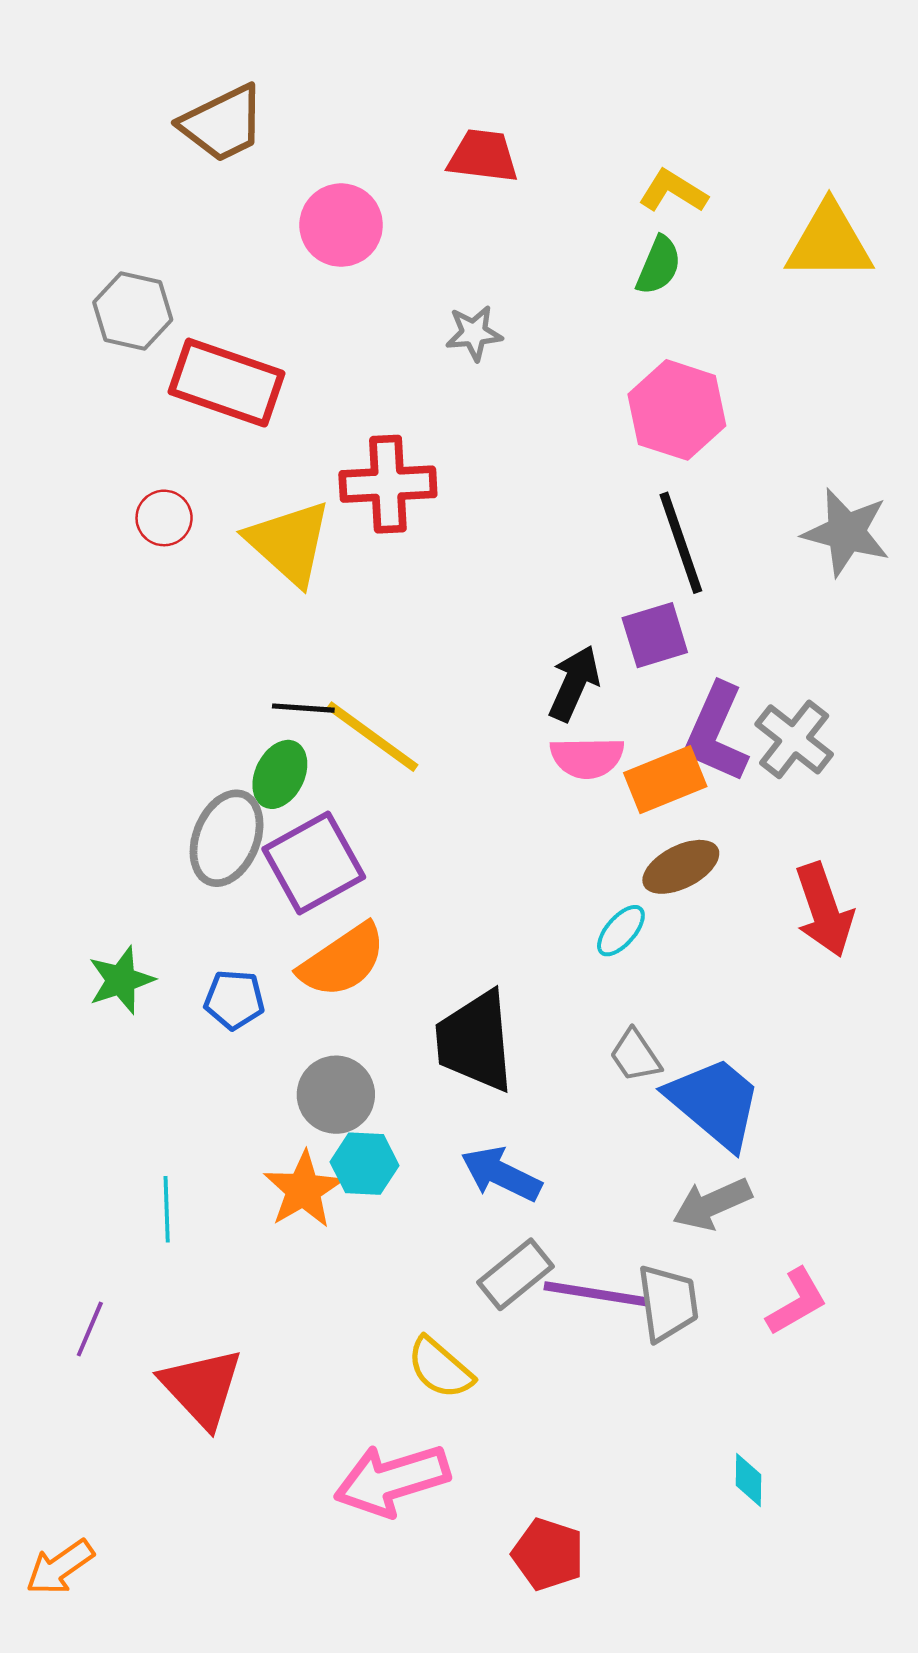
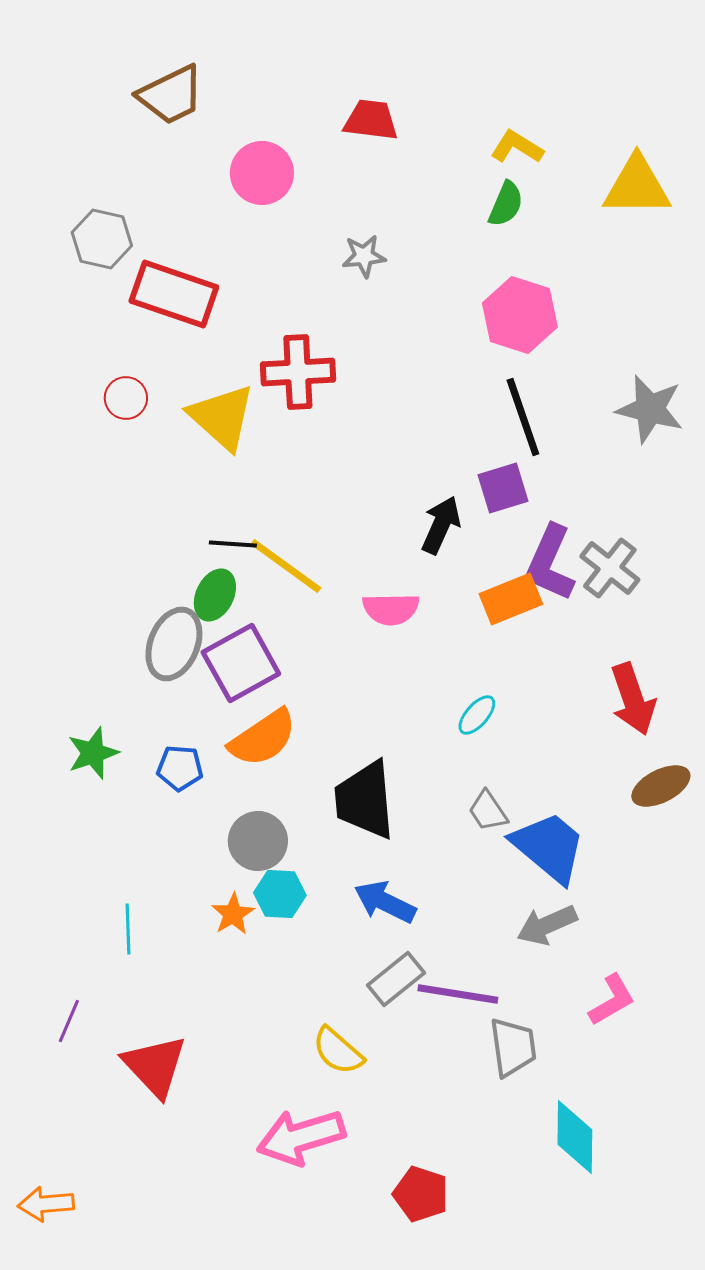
pink semicircle: (587, 758) -> (391, 609), moved
brown ellipse: (681, 867) -> (661, 786), moved
orange star: (303, 1190) -> (233, 914), size x0.7
gray trapezoid: (668, 1303) -> (513, 1047), moved
cyan diamond: (749, 1480) -> (575, 1137), size x1.8
orange arrow: (60, 1567) -> (46, 1204), turned 30

